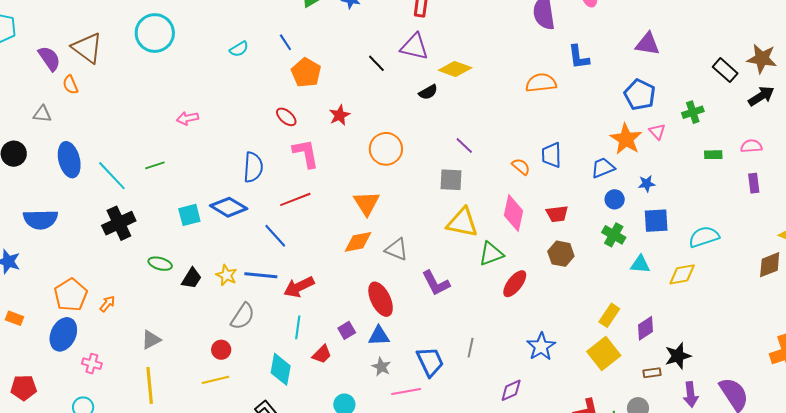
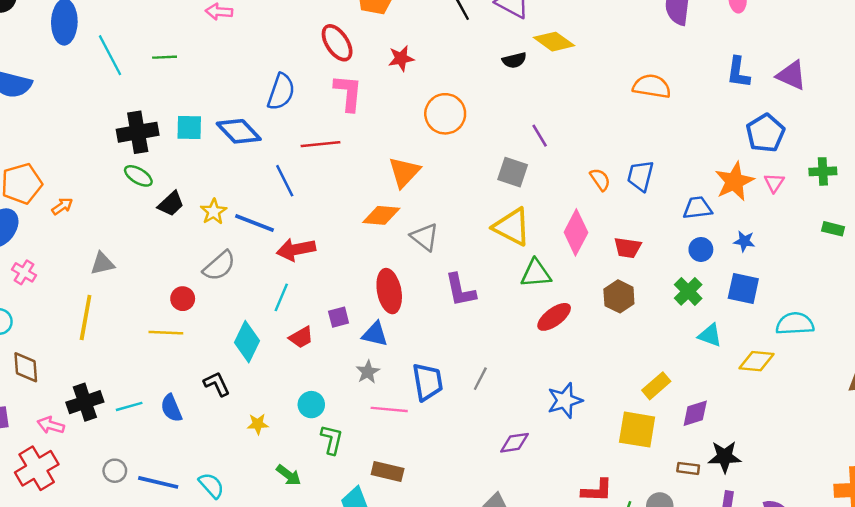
blue L-shape: (579, 57) -> (738, 72), moved
red ellipse: (286, 117) -> (337, 43), size x1.4
black cross: (119, 223) -> (138, 132), moved
yellow square: (604, 354) -> (637, 430), turned 32

